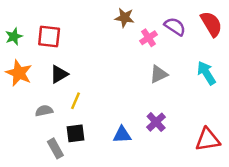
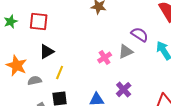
purple semicircle: (175, 26) -> (140, 35), moved
pink cross: (148, 38) -> (105, 58), moved
orange star: (19, 73) -> (17, 66), moved

